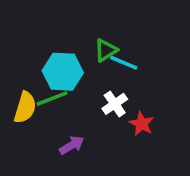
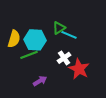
yellow semicircle: (25, 108) -> (14, 39), moved
red star: (142, 124) -> (79, 69), size x1.5

